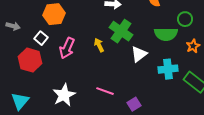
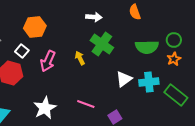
green circle: (185, 19) -> (174, 40), moved
white triangle: (139, 54) -> (124, 79), moved

